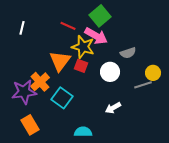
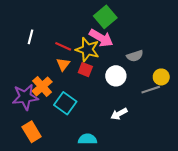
red line: (68, 26) -> (63, 46), moved
white line: (22, 28) -> (31, 37), moved
orange triangle: (60, 61) -> (63, 64), size x0.6

